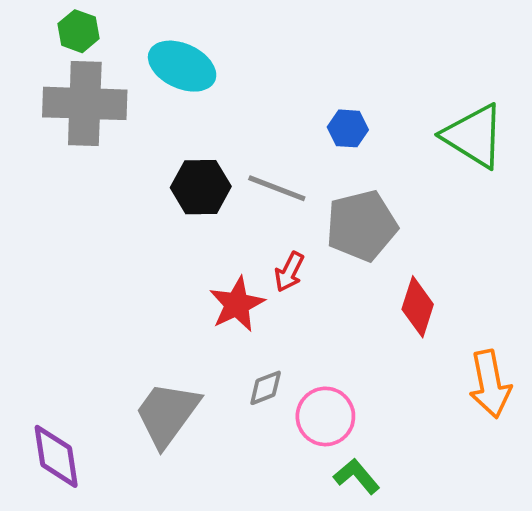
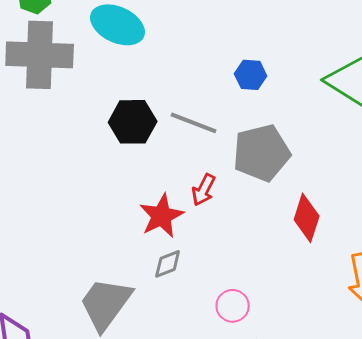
gray diamond: (266, 388) -> (168, 264), moved
pink circle: (325, 416) -> (233, 306), size x0.7

